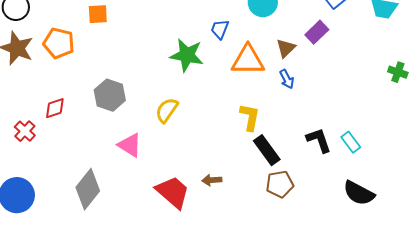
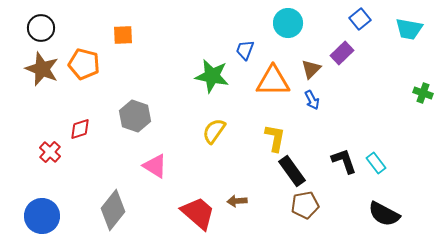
yellow semicircle: (167, 110) -> (214, 131), moved

